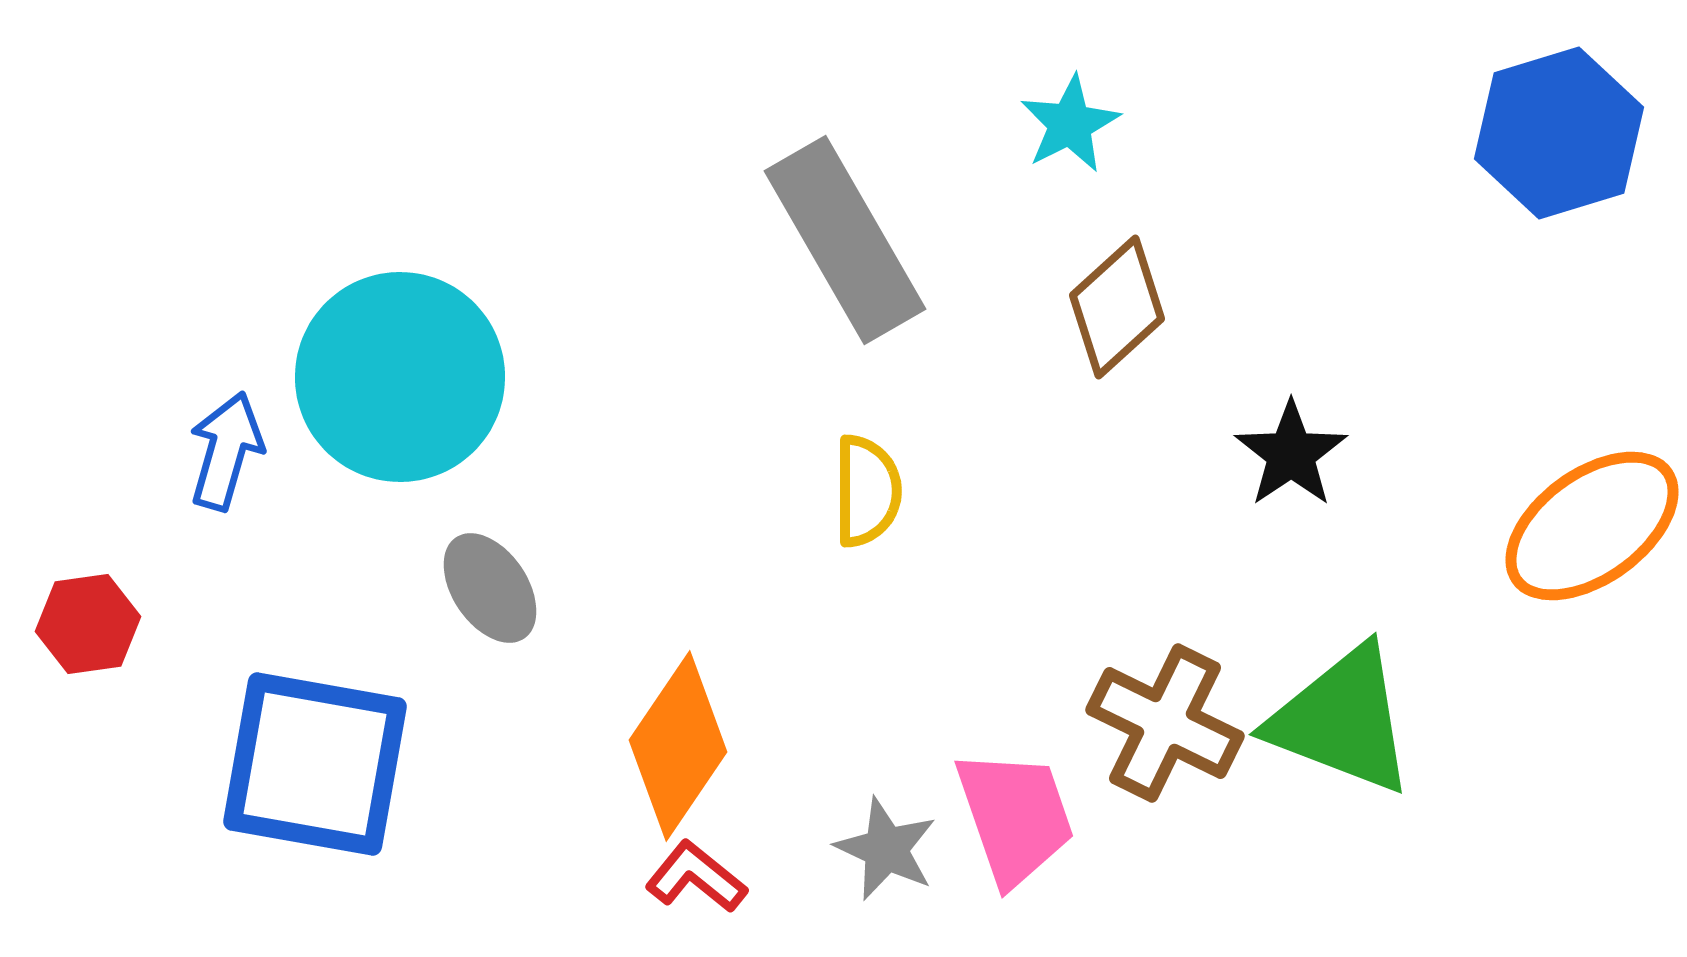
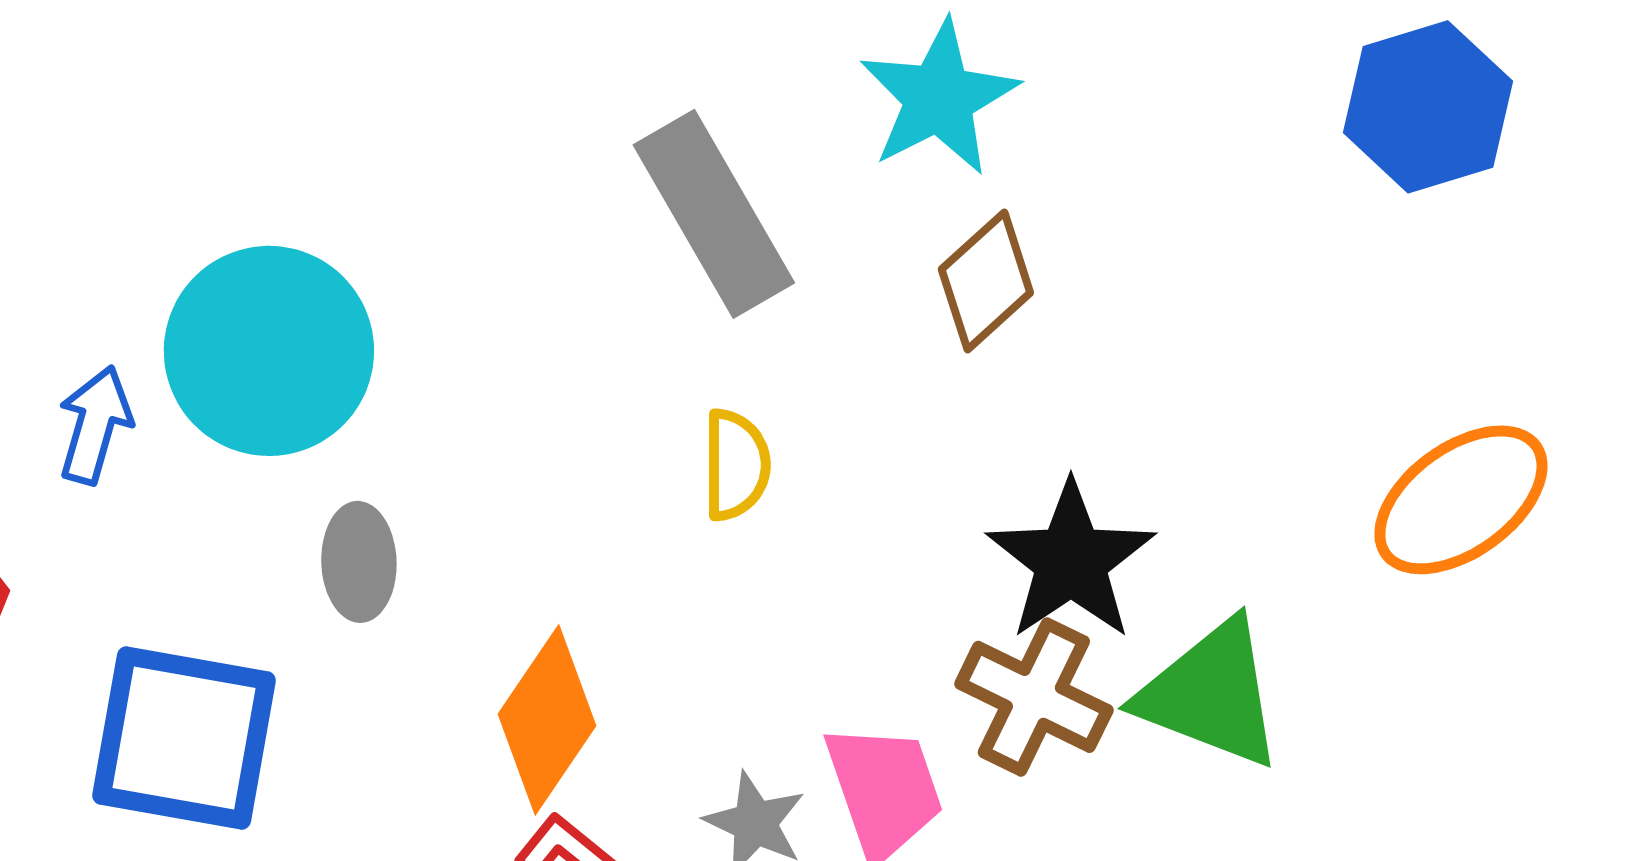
cyan star: (1070, 124) -> (939, 98), size x1.6
black star: (1291, 454) -> (1071, 561), moved, size x1.5
gray ellipse: (490, 588) -> (359, 562), turned 32

